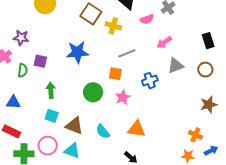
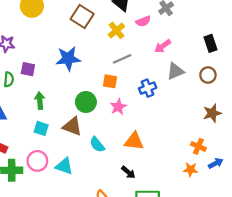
yellow cross: (113, 26) -> (116, 30), moved, turned 35
brown triangle: (74, 126) -> (72, 126), moved

